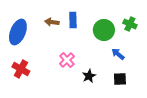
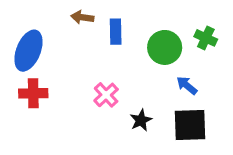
brown arrow: (52, 22) -> (82, 17), moved
red cross: (21, 69) -> (33, 93), moved, turned -30
black square: (120, 79) -> (190, 125), size x1.6

